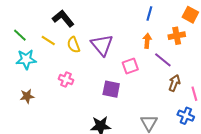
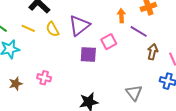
purple triangle: (102, 45) -> (79, 25), turned 40
pink cross: (66, 80) -> (44, 78), moved
purple square: (111, 89) -> (88, 55), moved

